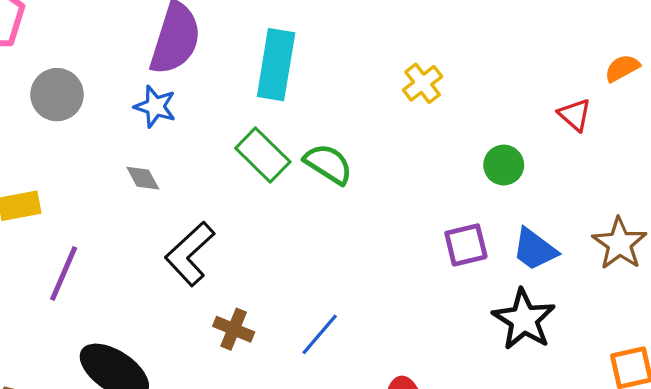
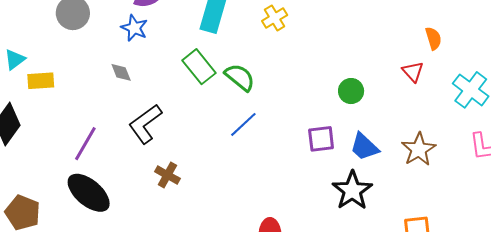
orange semicircle: (622, 68) -> (433, 38), turned 95
yellow cross: (423, 83) -> (275, 18), moved
red triangle: (575, 115) -> (413, 72), moved
purple line: (64, 274) -> (85, 144), moved
blue line: (320, 334) -> (243, 124), moved

